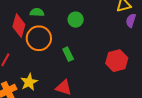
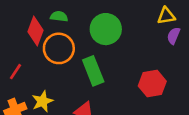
green circle: (76, 20) -> (106, 29), size x1.6
green rectangle: (68, 54) -> (93, 71), size x1.6

